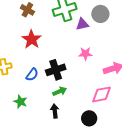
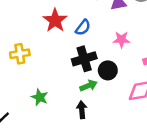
blue semicircle: (32, 75) -> (83, 27), moved
black circle: (89, 118) -> (108, 70), moved

